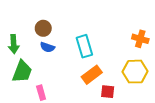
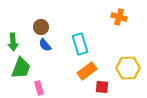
orange cross: (140, 39) -> (119, 17), moved
blue semicircle: (47, 47) -> (45, 45), turned 32

